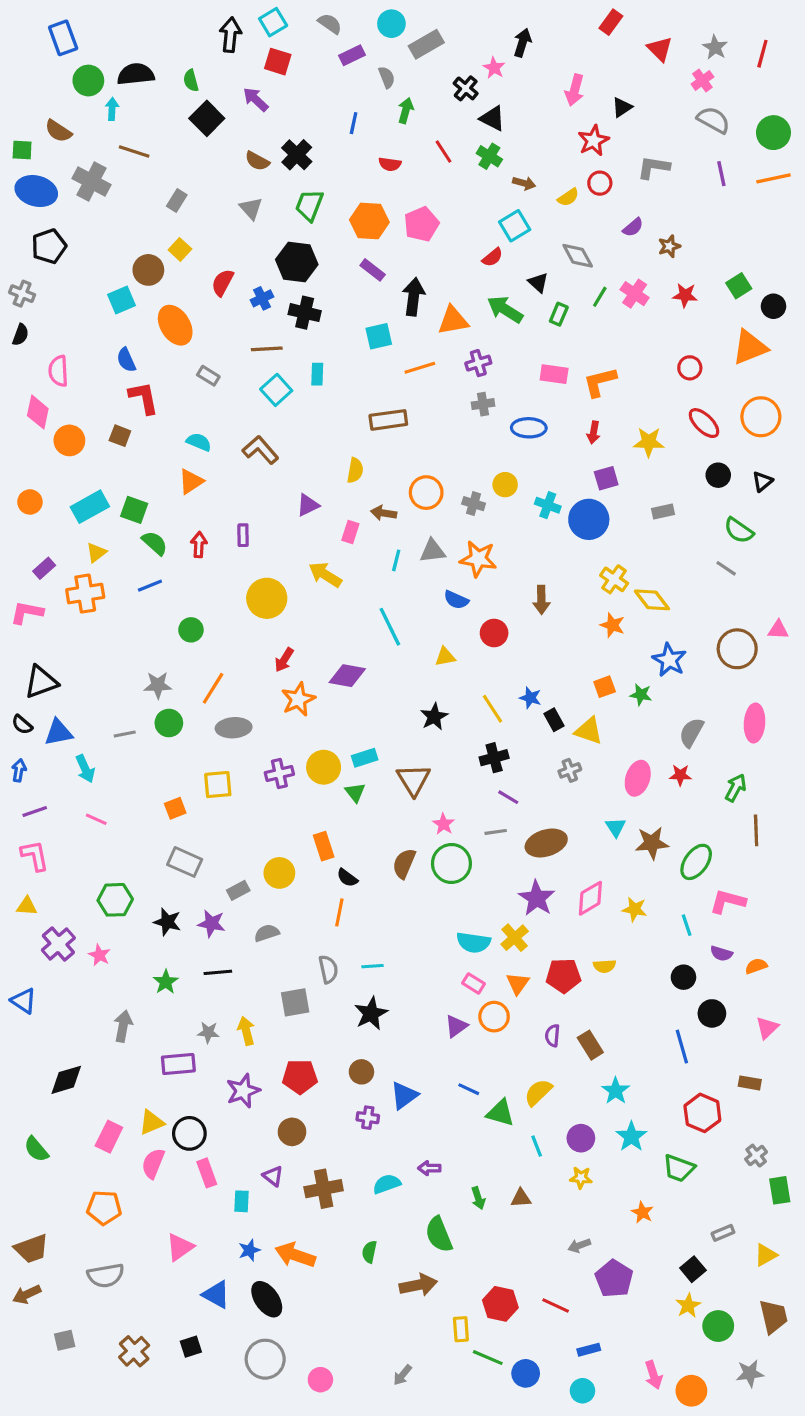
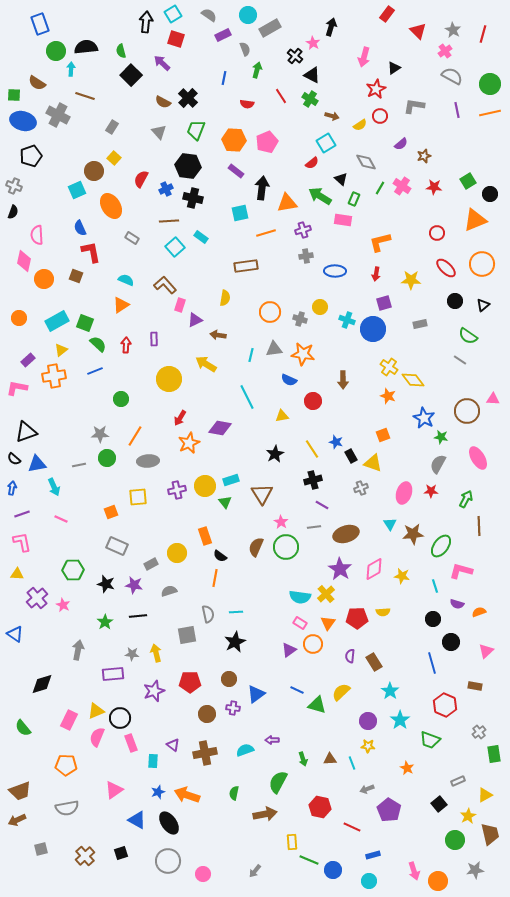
cyan rectangle: (317, 374) -> (201, 237), turned -56
pink rectangle: (554, 374) -> (343, 220), moved
brown arrow: (384, 513) -> (218, 335), moved
pink rectangle: (350, 532) -> (180, 305), moved
green star: (641, 695) -> (441, 437), moved
pink ellipse: (755, 723) -> (478, 458), turned -35
brown circle: (292, 1132) -> (207, 714), moved
cyan line: (537, 1146) -> (352, 763), moved
green semicircle: (439, 1234) -> (278, 782), turned 50
red hexagon: (500, 1304) -> (320, 807), moved
yellow star: (688, 1306) -> (468, 816), moved

